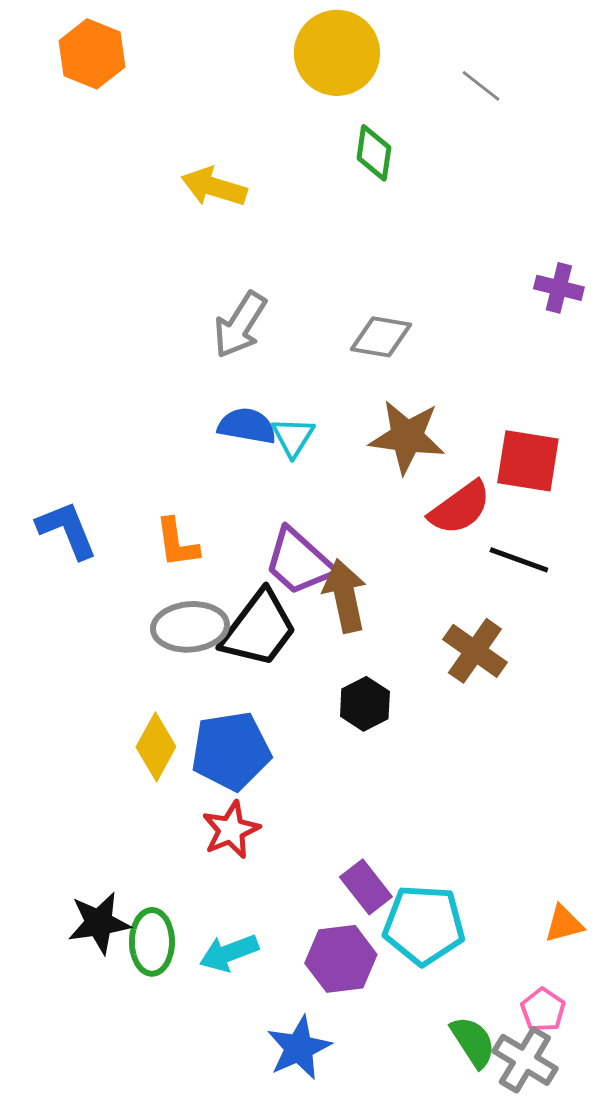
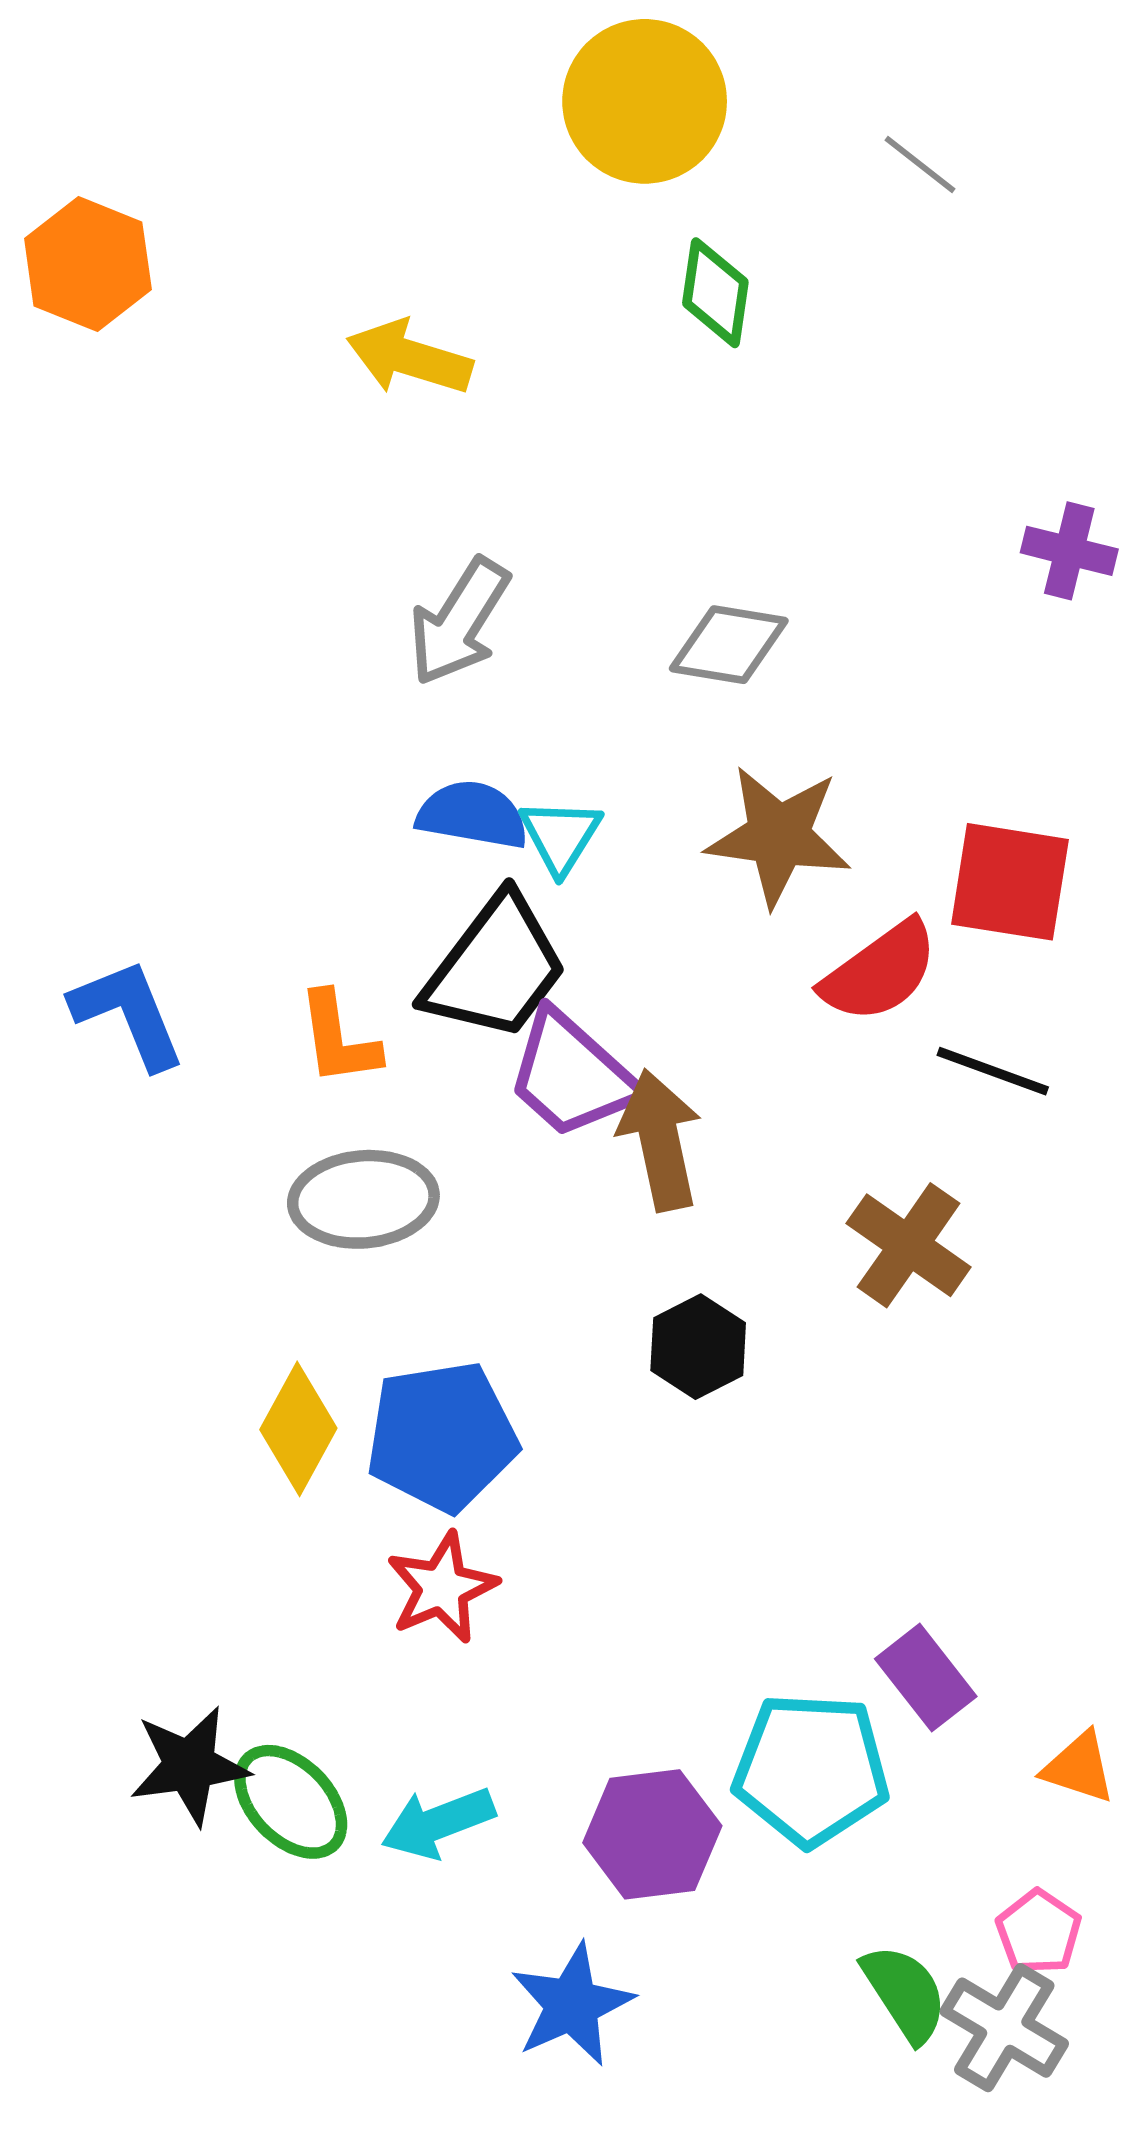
orange hexagon: (92, 54) -> (88, 264), moved
black trapezoid: (259, 629) -> (495, 968), moved
purple rectangle: (366, 887) -> (926, 1678), moved
orange triangle: (564, 924) -> (1079, 1767), turned 33
green ellipse: (152, 942) -> (291, 1802), turned -44

